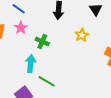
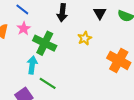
green cross: (42, 41) -> (45, 43), size x1.6

